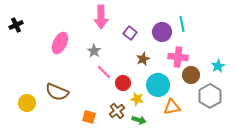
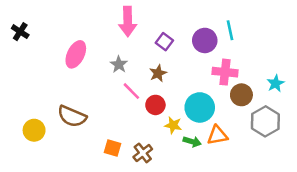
black cross: (16, 25) -> (20, 32), turned -32
brown star: (143, 59) -> (158, 73), moved
brown cross: (117, 111) -> (143, 153), moved
green arrow: (139, 120) -> (192, 142), moved

